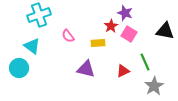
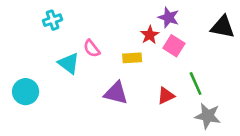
cyan cross: (39, 15) -> (53, 20), size x0.6
black triangle: (165, 31) -> (223, 27), moved
cyan triangle: (32, 46) -> (69, 63), moved
gray star: (154, 86) -> (208, 116), turned -30

